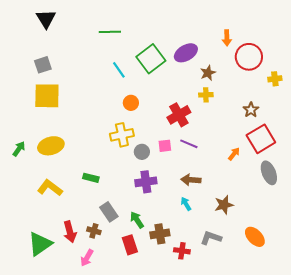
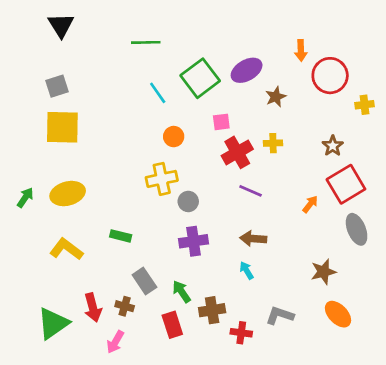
yellow cross: (206, 95) -> (273, 143), moved
pink square: (165, 146) -> (221, 122), moved
brown star: (224, 205) -> (323, 272), moved

